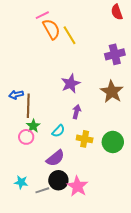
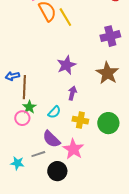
purple semicircle: (55, 158) -> (51, 139), turned 84
black circle: (58, 180) -> (57, 171), moved
pink star: (78, 186) -> (73, 149), moved
gray line: (42, 190) -> (38, 154), moved

